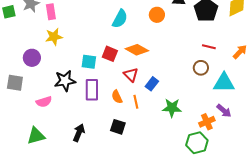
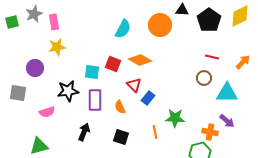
orange circle: (157, 15) -> (160, 25), size x1.5
blue rectangle: (152, 84) -> (148, 98), moved
orange line: (136, 102) -> (155, 132), moved
orange cross: (207, 122) -> (210, 132), turned 35
black arrow: (79, 133) -> (84, 132), moved

